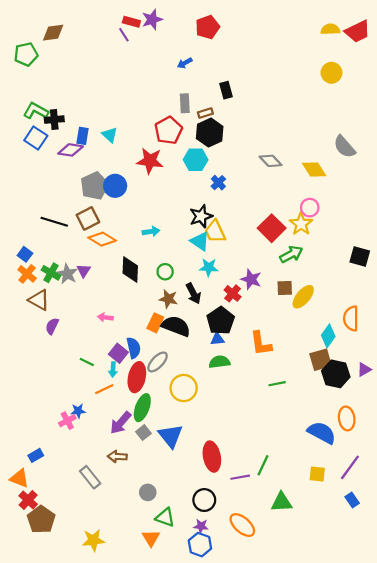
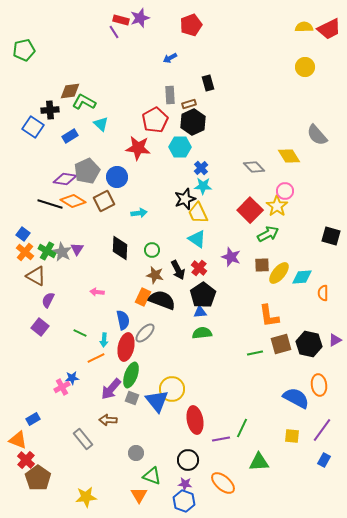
brown diamond: (53, 33) -> (70, 91), moved
green L-shape: (36, 111) -> (84, 102), moved
blue rectangle: (83, 136) -> (70, 136), moved, turned 49
purple diamond: (71, 150) -> (65, 179), moved
gray diamond: (271, 161) -> (254, 167), moved
blue circle: (115, 186) -> (117, 177), moved
brown square: (88, 218) -> (104, 201), moved
orange diamond: (102, 239) -> (73, 201), moved
cyan triangle: (200, 241) -> (197, 239), moved
cyan star: (209, 267) -> (203, 186), moved
red cross: (233, 293) -> (199, 268), moved
orange semicircle: (351, 318) -> (323, 293), size x0.7
cyan diamond: (328, 336) -> (302, 277), moved, turned 50
orange L-shape: (261, 343) -> (269, 316), moved
purple square: (118, 353) -> (40, 327), moved
brown square: (321, 360) -> (281, 344), moved
yellow circle: (184, 388) -> (172, 389), moved
gray square: (143, 433) -> (132, 398), turned -32
blue rectangle: (352, 500) -> (324, 460), turned 64

